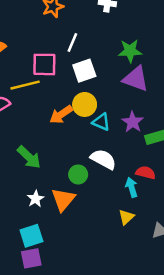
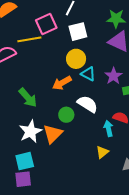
pink square: (44, 64) -> (46, 24), turned -30
orange arrow: (61, 114) -> (62, 83), moved
white star: (36, 199) -> (30, 132), size x1.6

